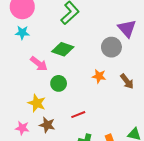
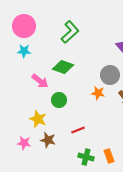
gray circle: (111, 47) -> (110, 75), moved

